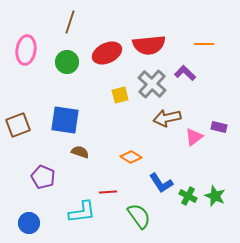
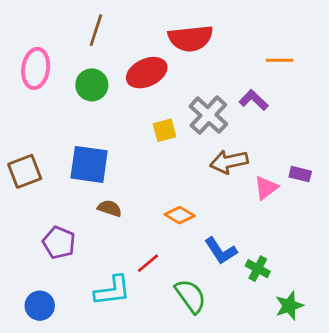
red semicircle: (149, 45) -> (191, 38), moved
red line: (108, 192) -> (148, 263), turned -36
green star: (215, 196) -> (289, 306), moved, turned 30

